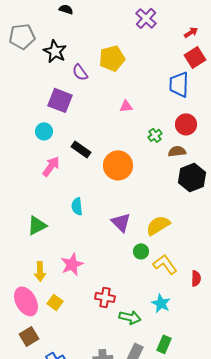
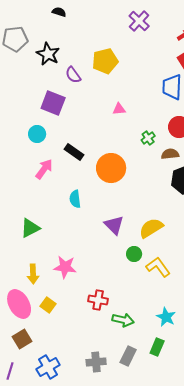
cyan semicircle: (77, 206) -> (75, 199), moved
pink star: (72, 264) -> (65, 267), turned 30
cyan star: (161, 303) -> (166, 317), moved

